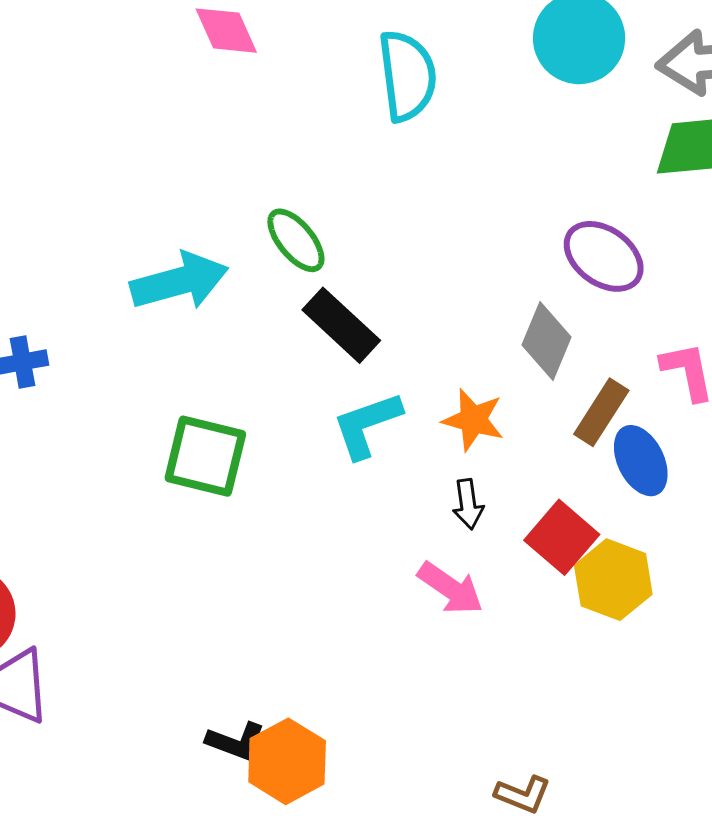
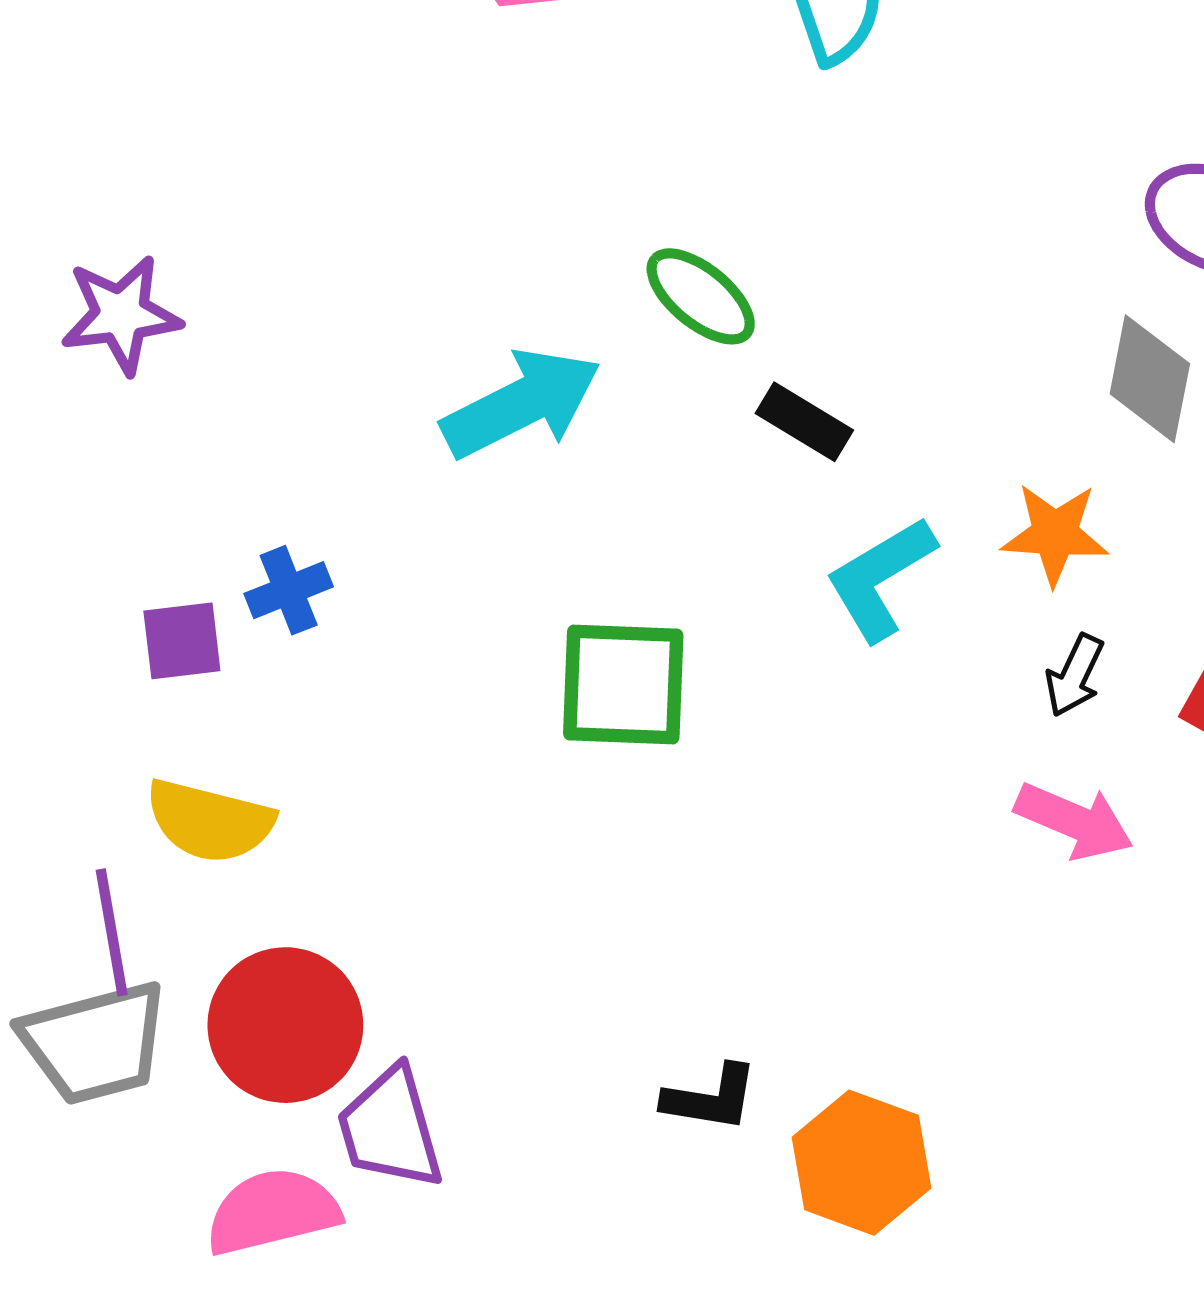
black rectangle: (341, 325) -> (804, 422), size x0.7
black arrow: (468, 504) -> (1075, 675), turned 45
black L-shape: (236, 741) -> (711, 1098), moved

